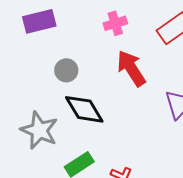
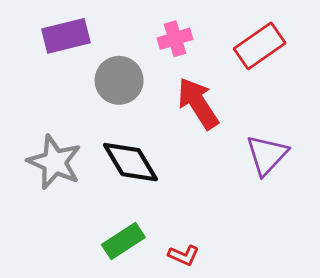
gray circle: (66, 70) -> (119, 80), moved, size x1.4
gray star: (39, 130) -> (55, 162), moved

